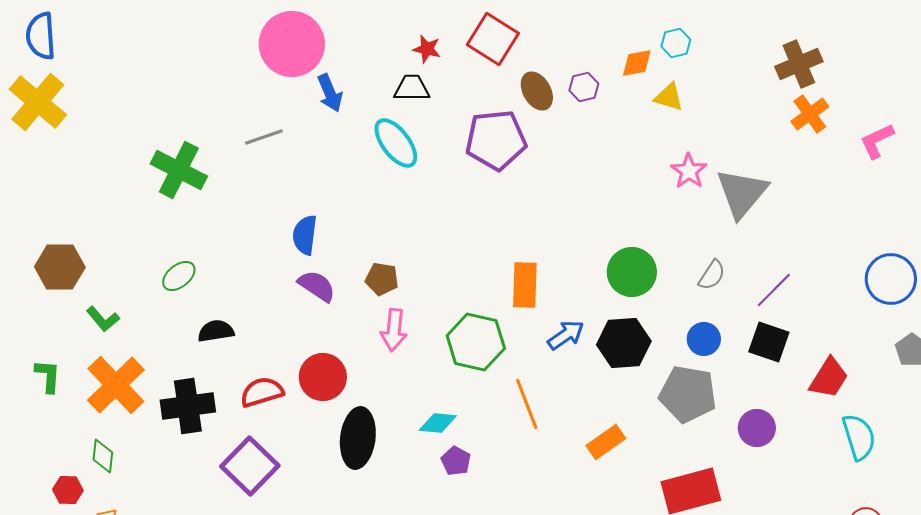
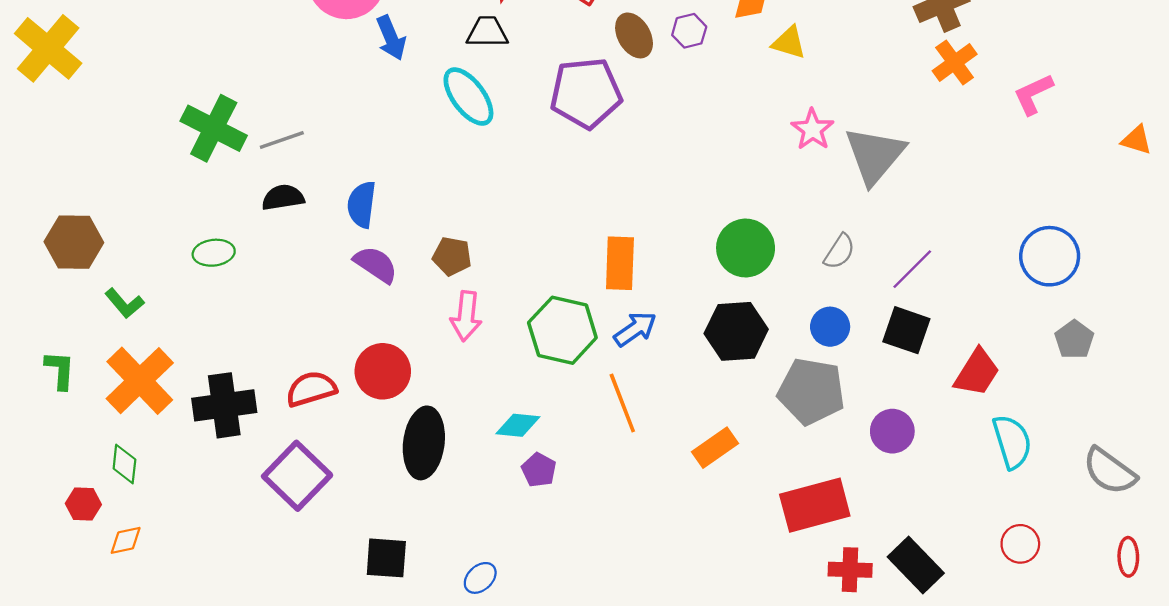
gray line: (264, 137) -> (282, 140), moved
green ellipse: (179, 276) -> (214, 253), turned 32
black semicircle: (216, 331) -> (283, 198), moved
blue arrow: (566, 335) -> (635, 329), moved

